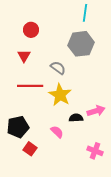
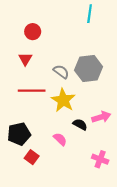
gray hexagon: (81, 44) -> (89, 69), moved
black semicircle: (76, 118) -> (80, 124), turned 32

